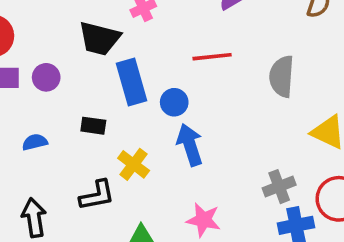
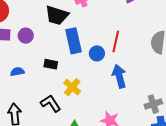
red line: (212, 57) -> (116, 41), moved, turned -75
blue arrow: (190, 145) -> (119, 76), moved
black L-shape: (97, 195) -> (51, 103), turned -115

